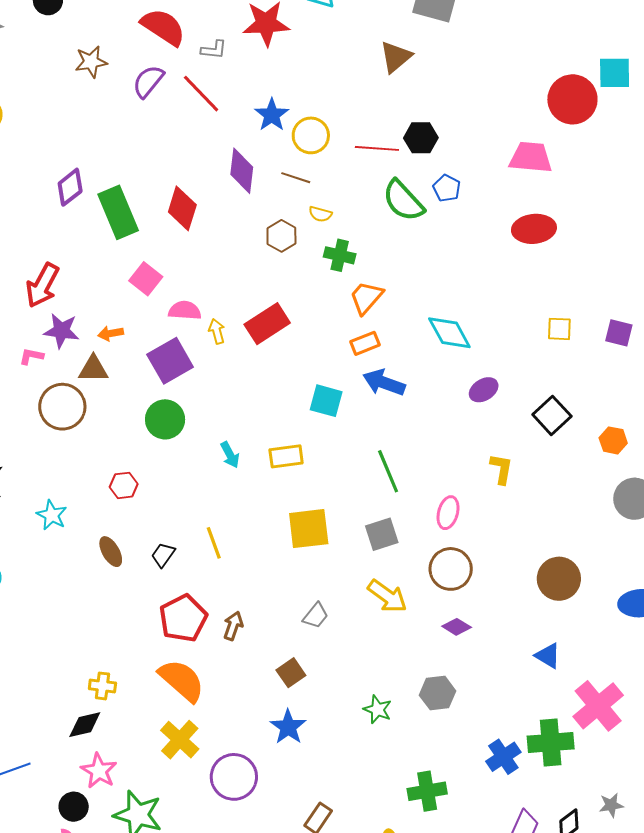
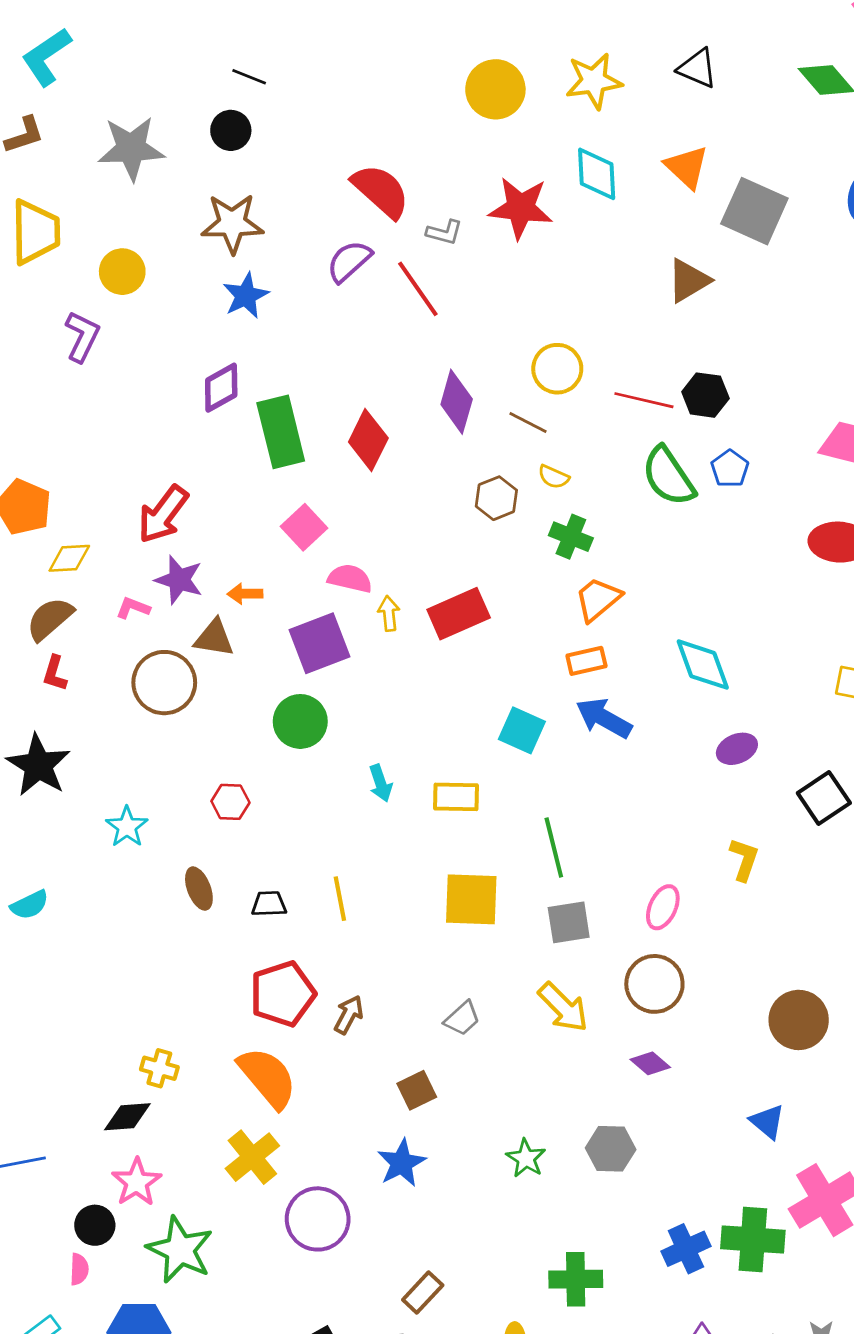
brown star: (91, 62) -> (232, 223), moved, size x1.4
blue star: (272, 115) -> (246, 296), moved
green line: (388, 471) -> (554, 847), moved
black trapezoid: (163, 555) -> (269, 904), turned 44

